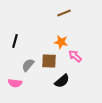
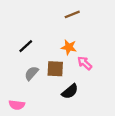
black line: (15, 41) -> (26, 46), moved, turned 32
pink semicircle: (15, 83) -> (17, 105), moved

